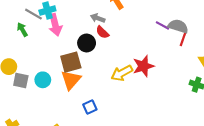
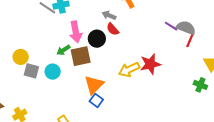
pink arrow: (55, 25) -> (76, 32), moved
green arrow: (22, 30) -> (63, 50), moved, turned -96
orange triangle: (71, 80) -> (94, 85), moved
blue square: (90, 107) -> (96, 100), turned -32

